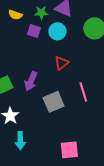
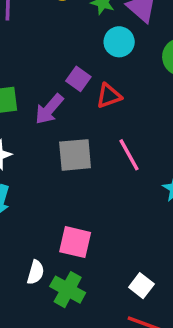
purple square: (34, 31) -> (78, 79), moved
pink line: (83, 92) -> (129, 155), turned -30

